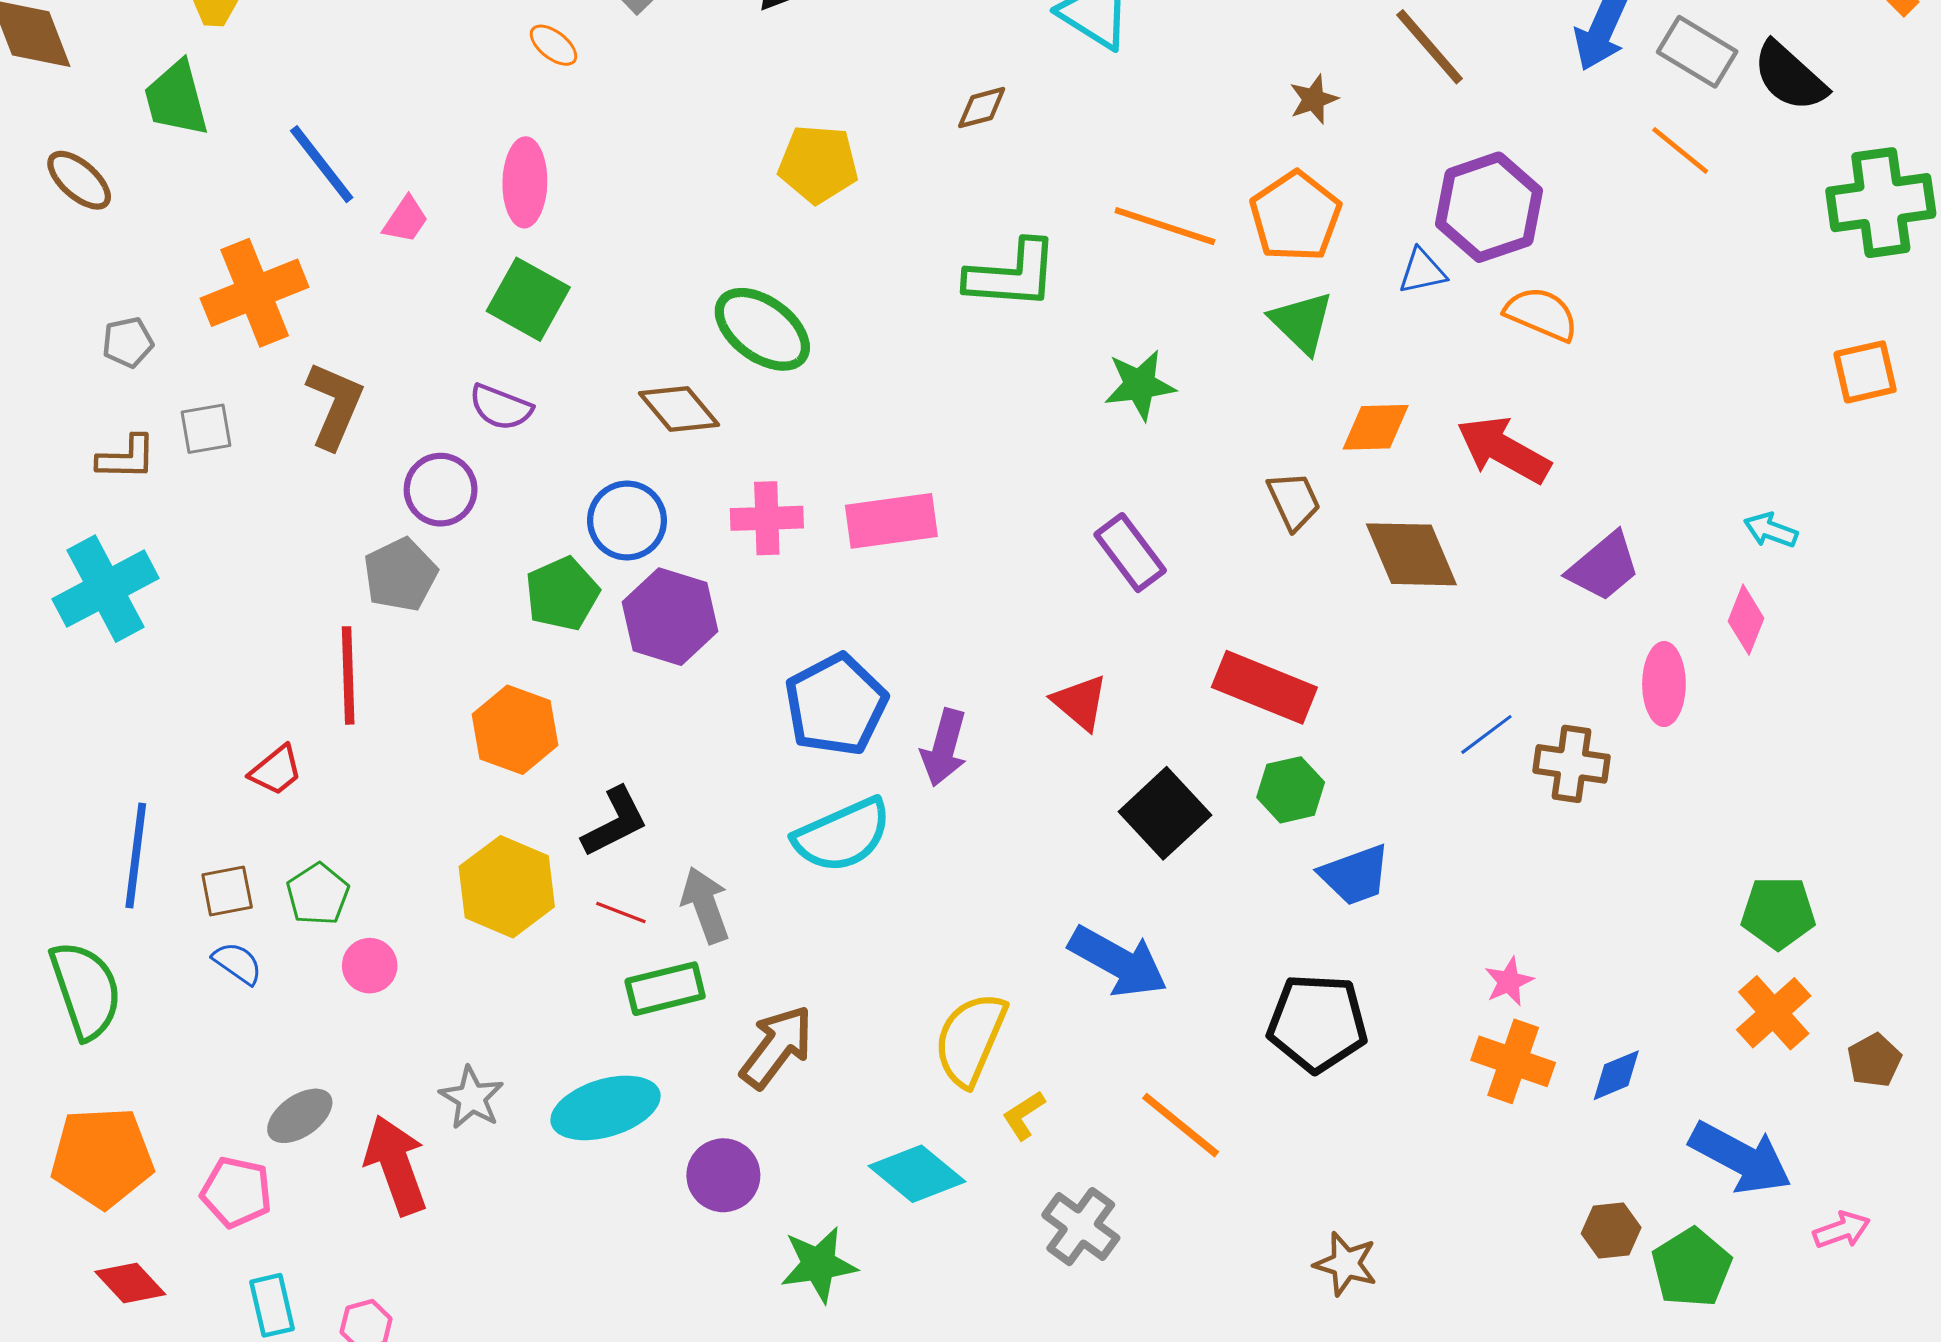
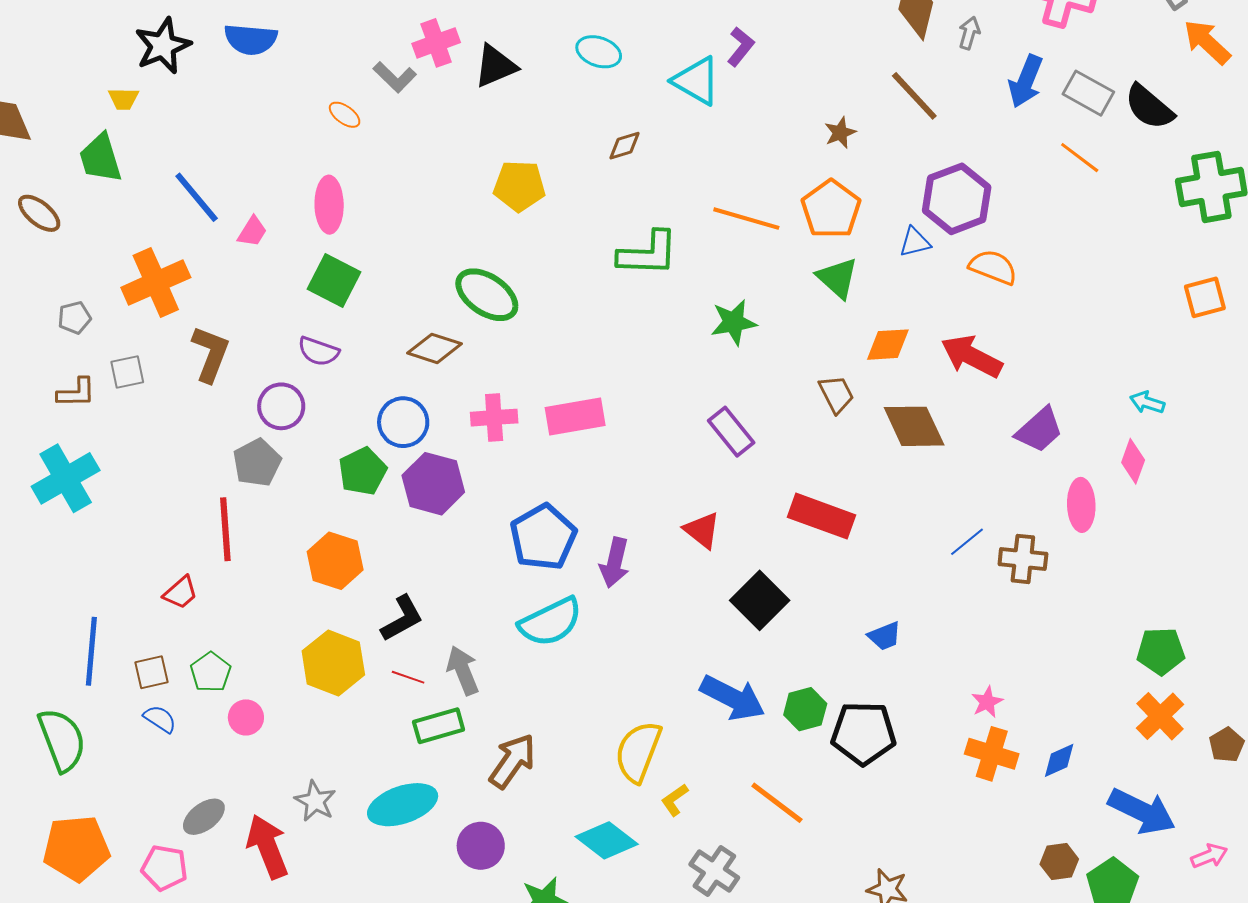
brown diamond: (679, 409) -> (435, 348), turned -30
green hexagon: (1291, 790) -> (805, 709), moved
blue trapezoid: (1355, 875) -> (885, 636), size x0.7

